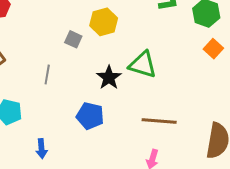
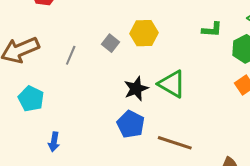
gray line: (47, 74) -> (71, 55), moved
blue pentagon: (90, 116) -> (131, 124), moved

